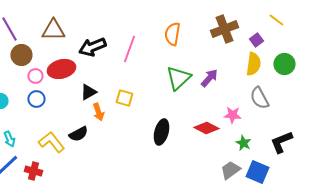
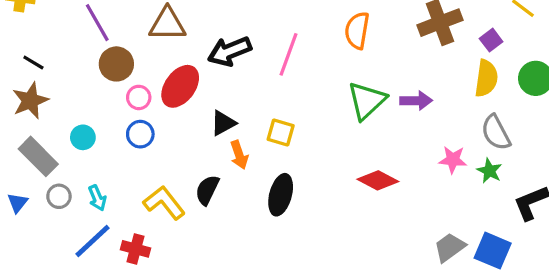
red ellipse: (61, 69) -> (180, 86), turned -40
purple arrow: (209, 78) -> (416, 101), turned 48
red diamond: (206, 128) -> (378, 180), moved
black ellipse: (161, 132) -> (281, 195), moved
black semicircle: (78, 134) -> (207, 190), turned 144
green star: (243, 143) -> (489, 171), moved

